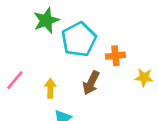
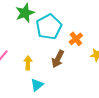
orange cross: (115, 56) -> (76, 39), turned -32

